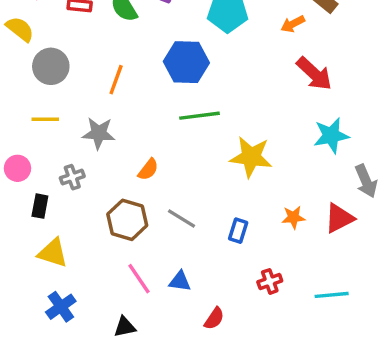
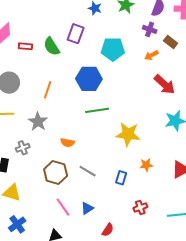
gray star: (99, 133) -> (38, 122), turned 30
orange semicircle: (148, 169) -> (67, 143), turned 64
orange star: (293, 217) -> (146, 165), moved
blue triangle: (180, 281) -> (87, 208), turned -40

